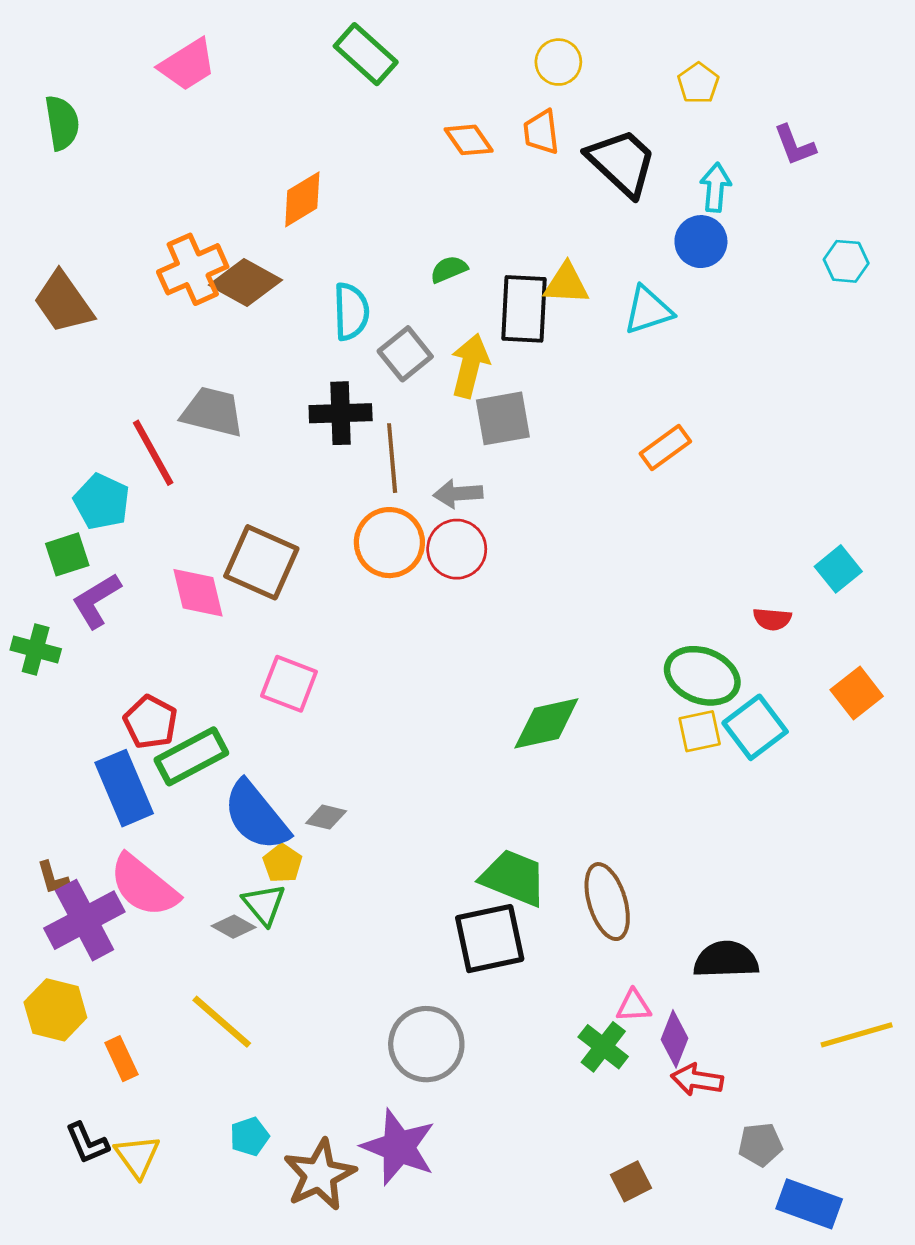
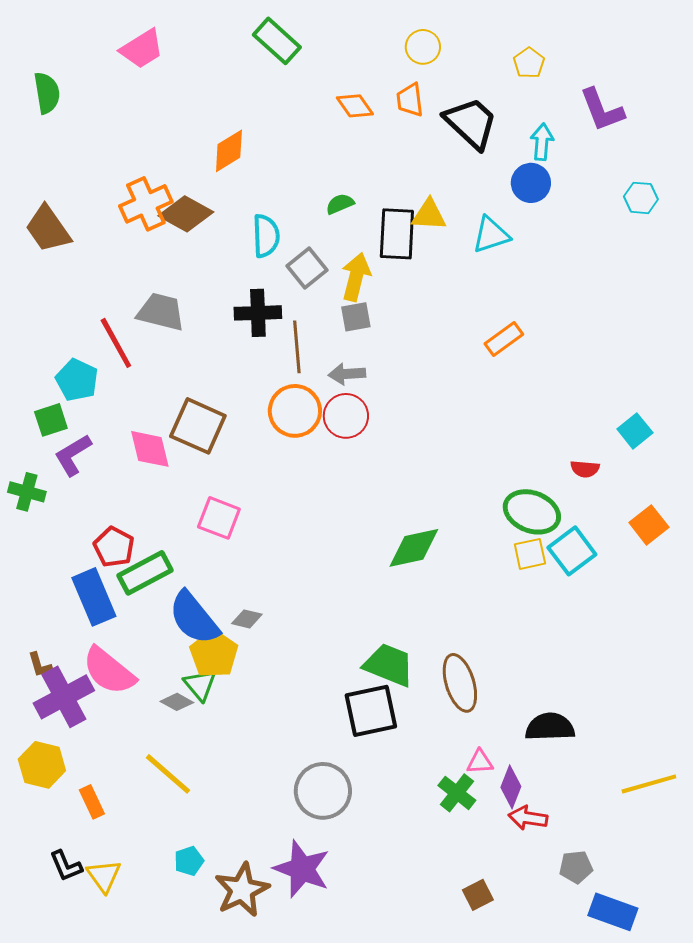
purple L-shape: (795, 145) -> (602, 110), size x1.4
gray square: (503, 418) -> (356, 317), moved, size x0.7
yellow pentagon: (282, 863) -> (214, 654), size x1.6

